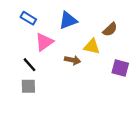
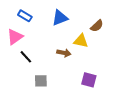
pink triangle: (44, 42) -> (15, 37), moved
purple square: (120, 68) -> (89, 80), moved
gray square: (28, 86) -> (41, 81), moved

